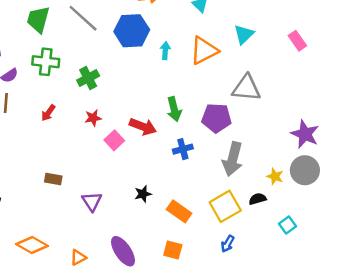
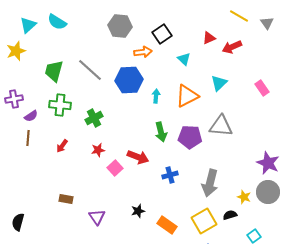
green arrow: (174, 109) -> (161, 132), moved
purple pentagon: (216, 118) -> (190, 137), moved

